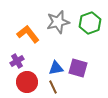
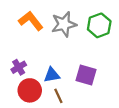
orange L-shape: (28, 34) -> (31, 21), moved
blue triangle: (56, 68) -> (52, 75), moved

